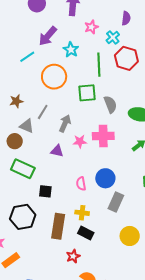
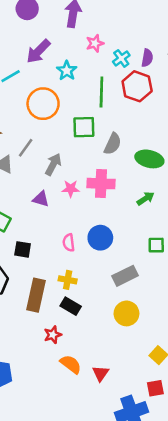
purple semicircle: (126, 18) -> (147, 58), moved
gray semicircle: (110, 104) -> (113, 144), turned 42
gray rectangle: (116, 202) -> (125, 276), moved, turned 36

